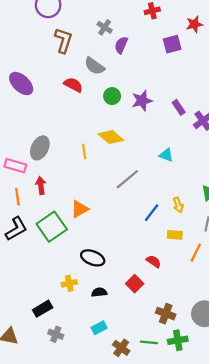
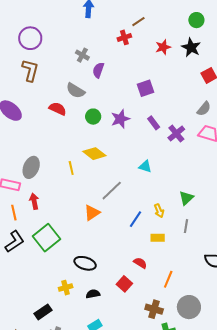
brown L-shape: (63, 40) -> (30, 70), moved
purple square: (172, 44) -> (146, 88), moved
orange triangle: (80, 209) -> (92, 213), moved
orange line: (196, 253) -> (168, 279), moved

